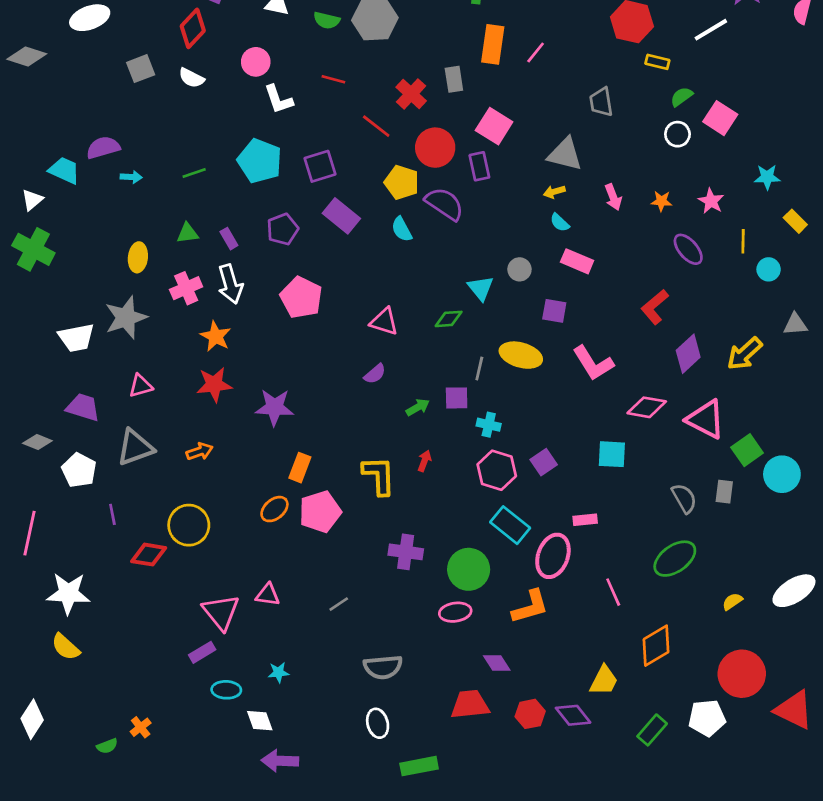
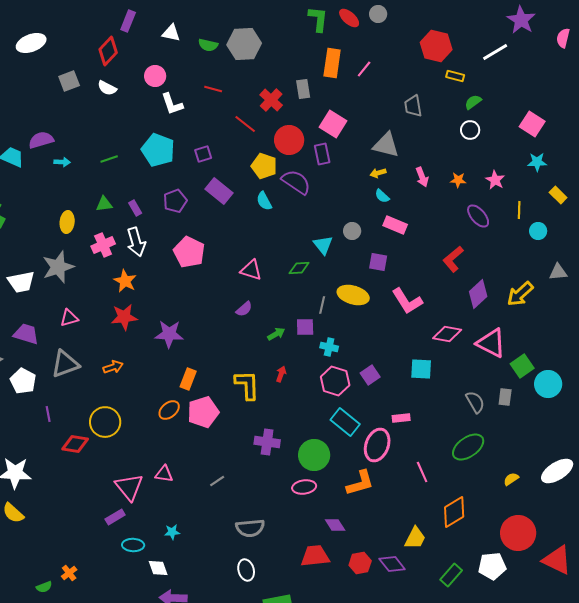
pink square: (720, 118) -> (532, 124), moved
purple square: (320, 166) -> (203, 154), size x0.7

